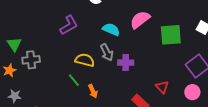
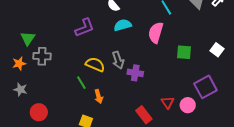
pink semicircle: (140, 20) -> (156, 33), turned -45
cyan semicircle: (111, 29) -> (123, 25), moved, turned -48
green square: (171, 35) -> (184, 52), size x0.7
pink circle: (192, 92) -> (188, 105), moved

